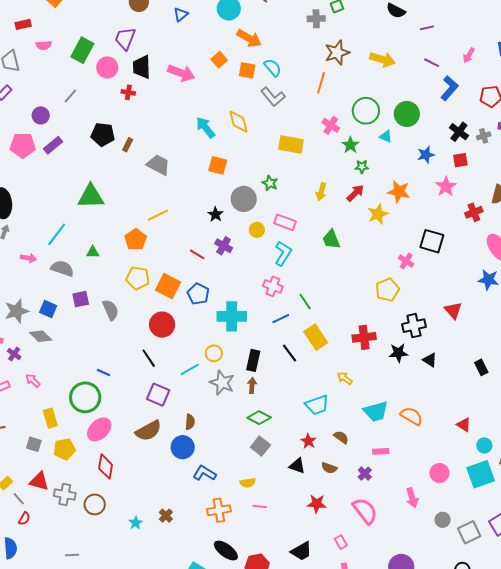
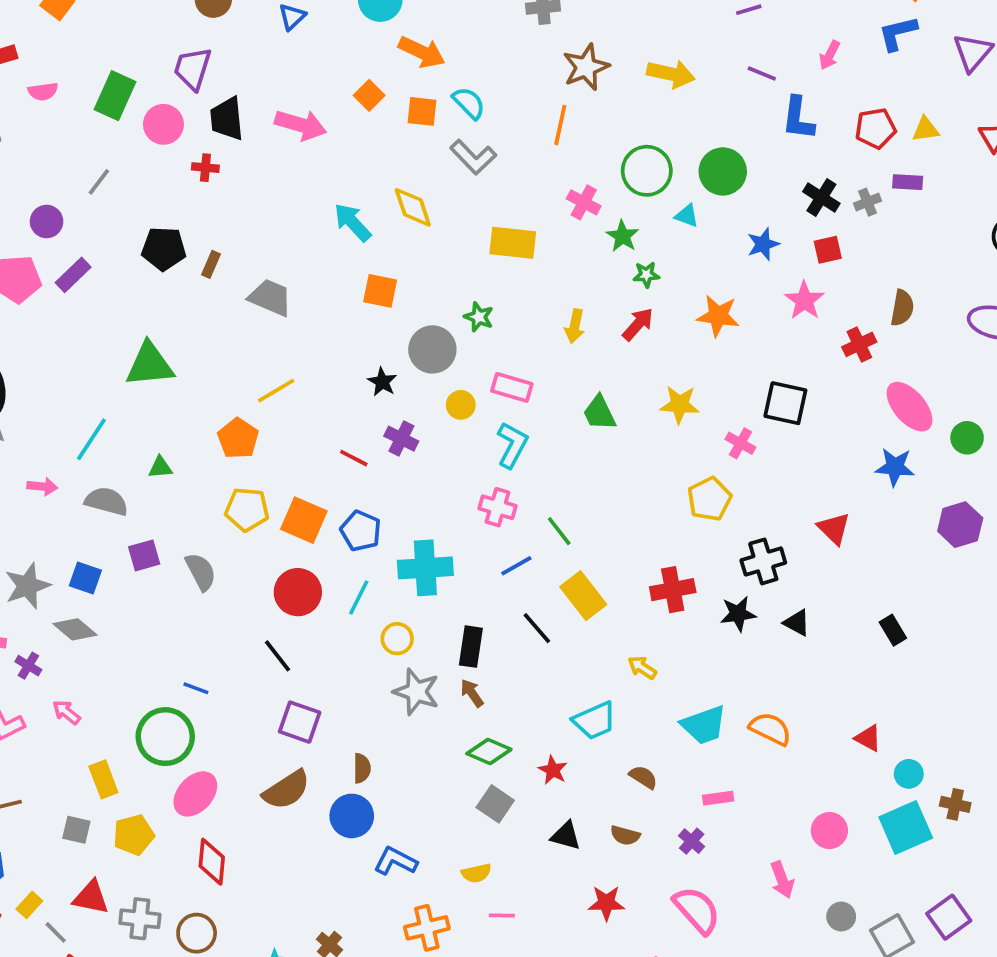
blue L-shape: (449, 88) -> (798, 118), turned 150
yellow star: (378, 214) -> (680, 405), moved, turned 30
cyan line: (190, 369) -> (359, 597), moved, turned -30
brown arrow: (252, 385) -> (472, 693), turned -35
red star: (308, 441) -> (553, 770), moved

